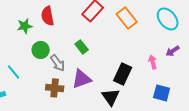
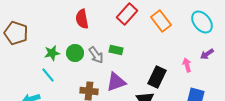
green star: (25, 26) -> (52, 53), moved
green rectangle: (82, 47) -> (116, 50), turned -40
gray arrow: (58, 63) -> (96, 55), moved

